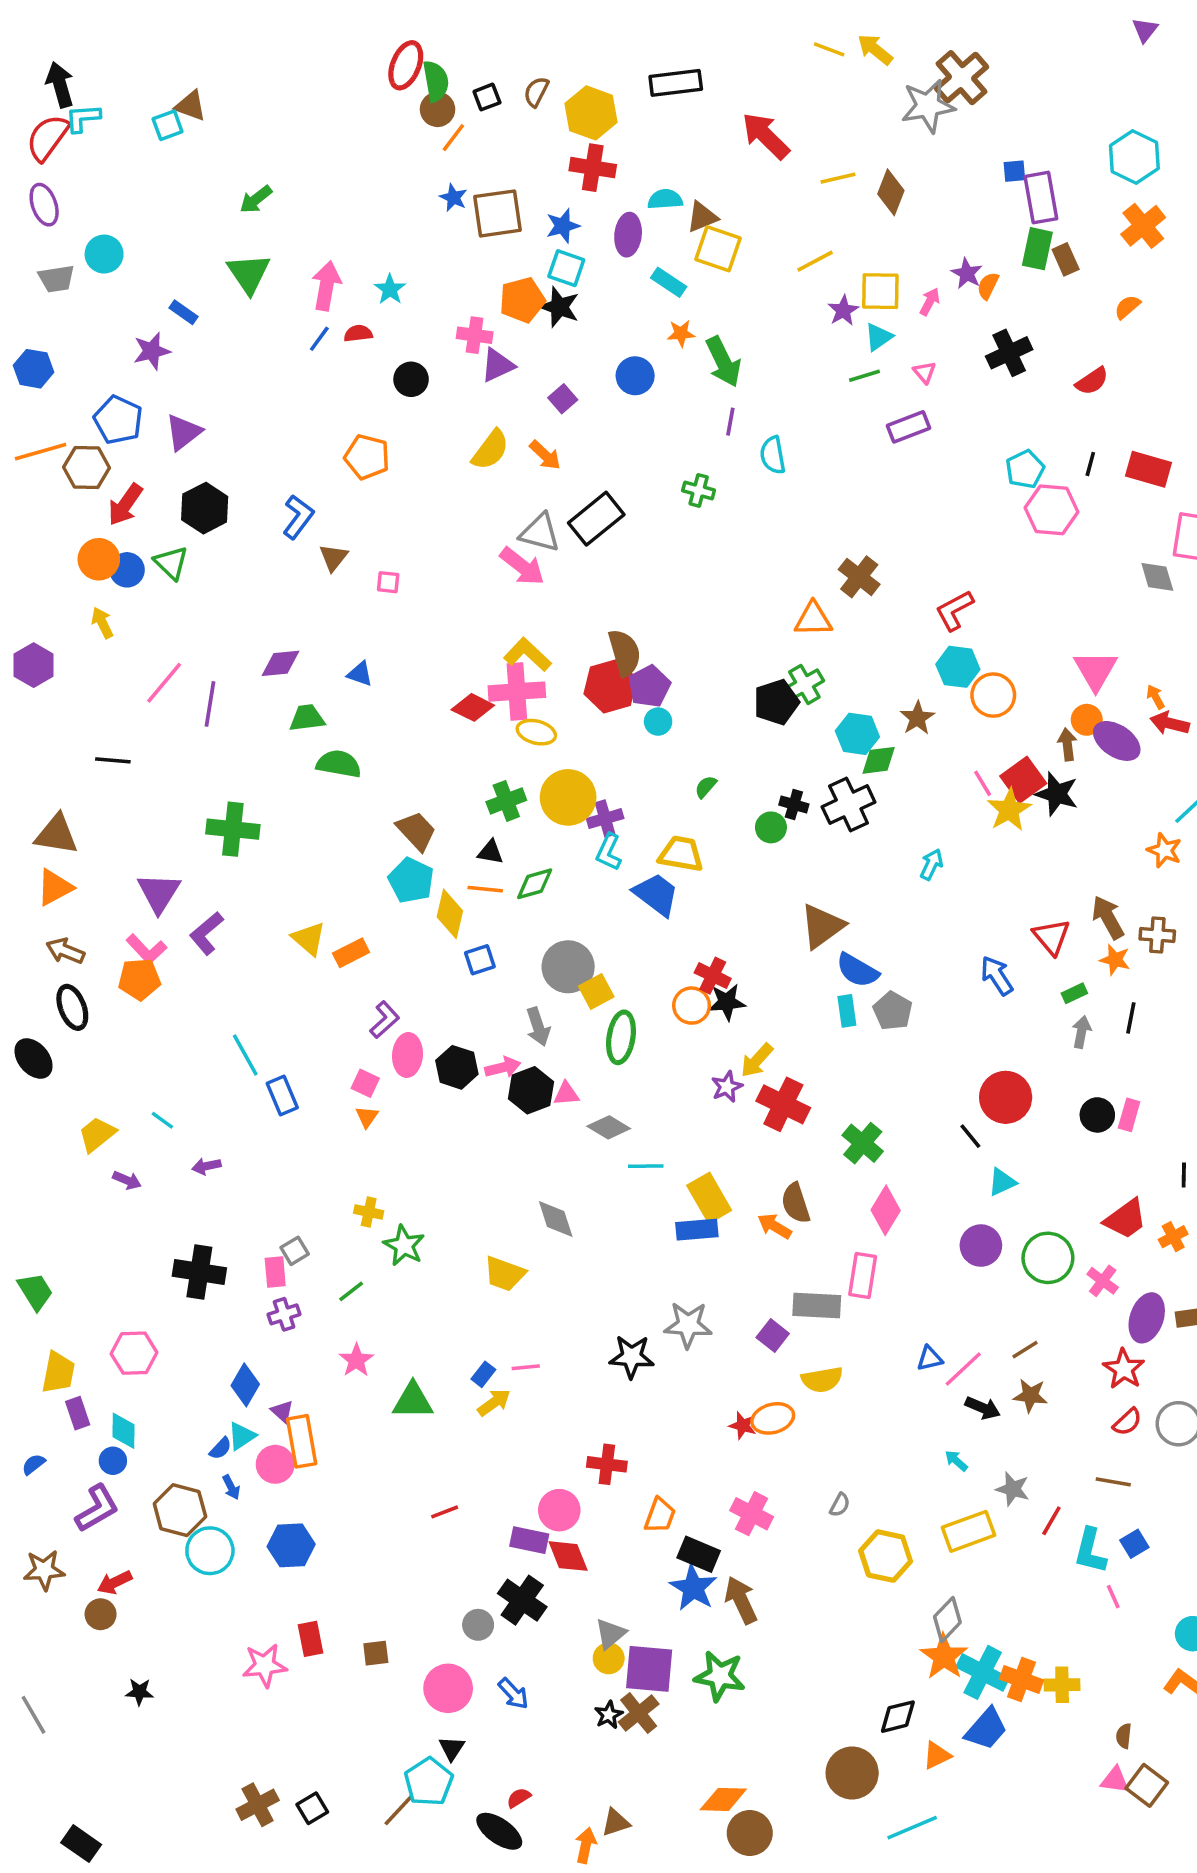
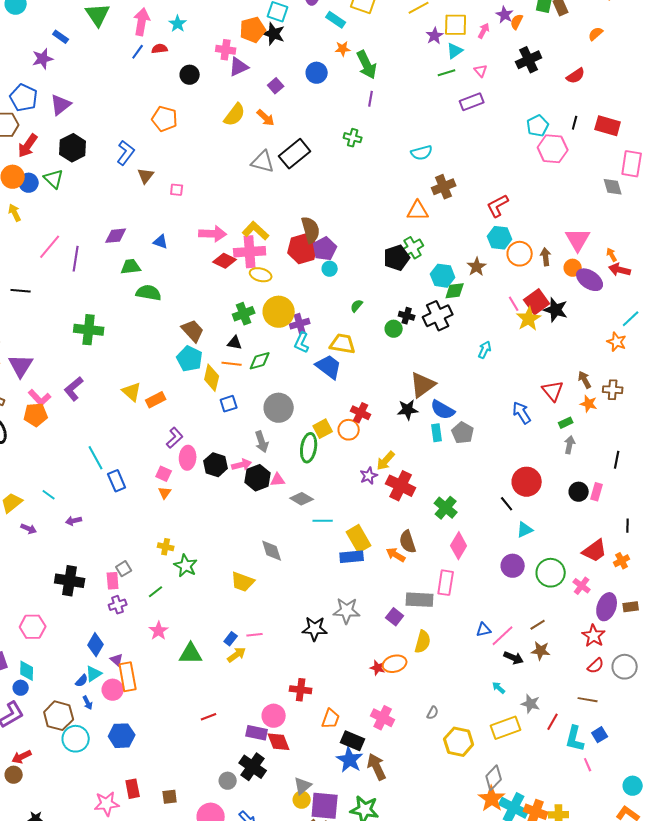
cyan semicircle: (773, 455) -> (422, 153), moved, turned -95
pink arrow: (522, 566) -> (213, 234), moved, turned -36
brown cross: (859, 577) -> (444, 187), turned 30
brown arrow: (1067, 744) -> (546, 257), moved
purple triangle: (159, 893) -> (21, 366), moved
brown arrow: (1108, 917) -> (585, 380), size x0.7
yellow square: (596, 991) -> (323, 429), moved
black star: (727, 1002) -> (408, 410), moved
black line: (1131, 1018) -> (617, 460), moved
yellow semicircle: (822, 1380) -> (423, 642), turned -65

